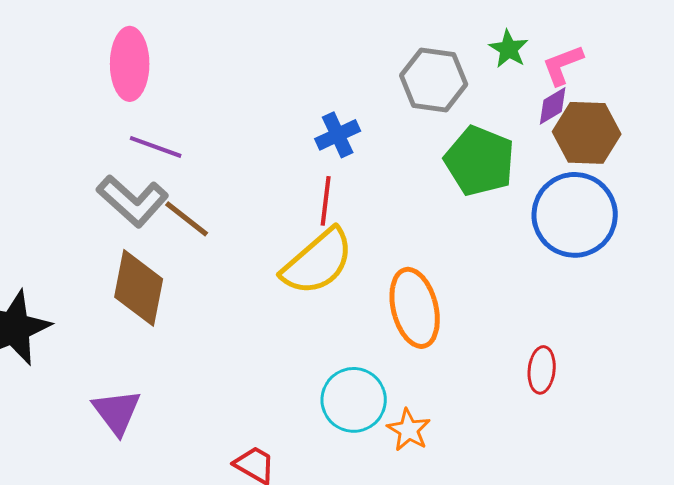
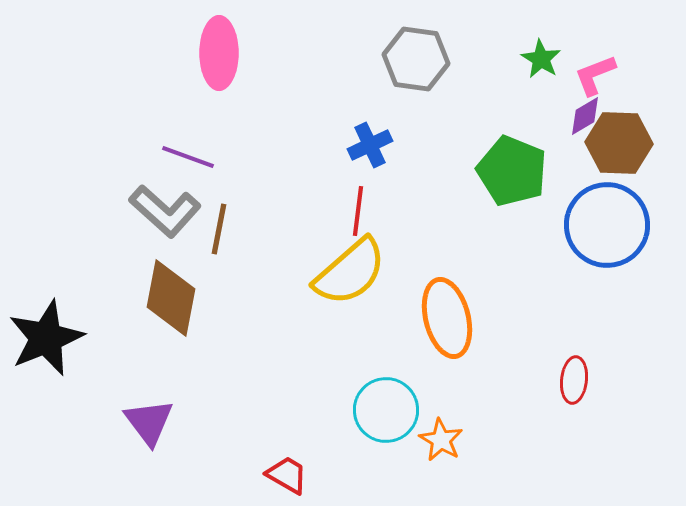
pink ellipse: (130, 64) -> (219, 53), moved
gray hexagon: (434, 80) -> (416, 59), moved
brown line: (187, 219) -> (219, 229), turned 63

